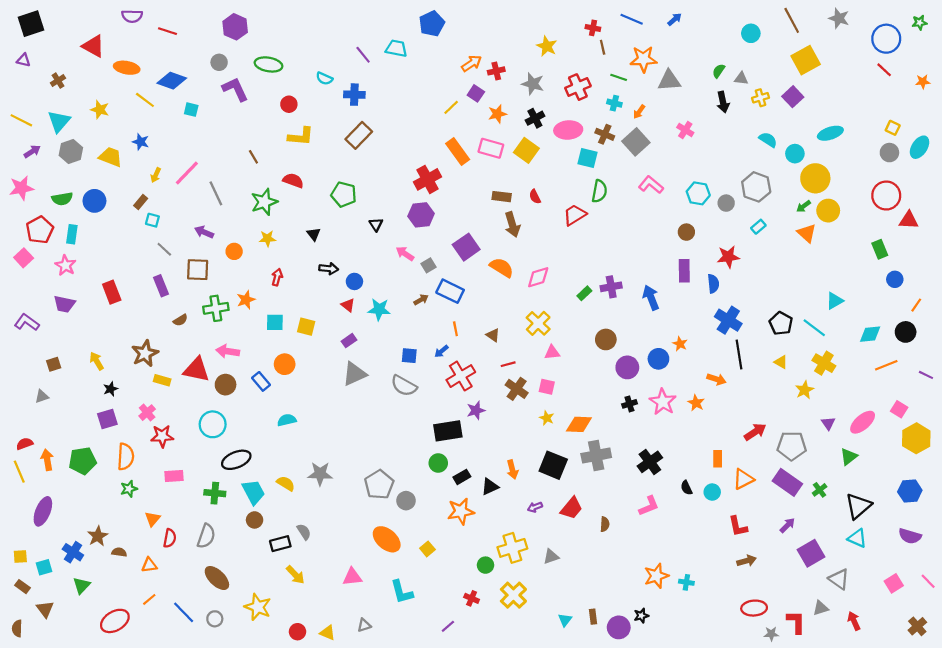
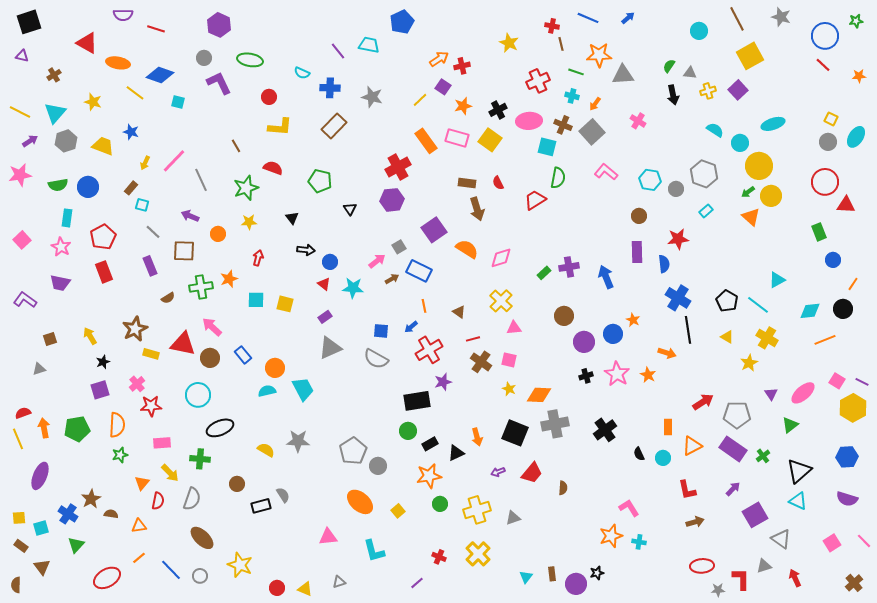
gray star: (533, 84) -> (372, 97), moved
red pentagon: (40, 230) -> (103, 237), moved
pink arrow: (405, 254) -> (377, 261), moved, turned 108
pink arrow: (228, 351) -> (212, 327), turned 35
orange circle: (285, 364) -> (275, 368), moved
purple line: (926, 375) -> (862, 382), moved
cyan trapezoid: (253, 492) -> (303, 389), moved
pink L-shape: (649, 506) -> (629, 508), moved, turned -100
green circle: (486, 565) -> (440, 504), moved
yellow arrow: (295, 575) -> (170, 473), moved

